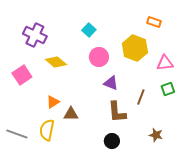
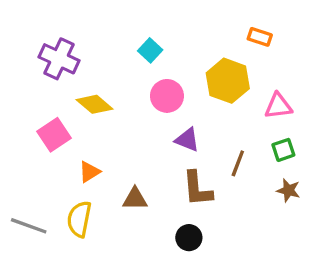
pink square: (22, 75) -> (54, 135), moved
brown triangle: (71, 114) -> (135, 199), moved
brown star: (156, 135) -> (288, 190), moved

